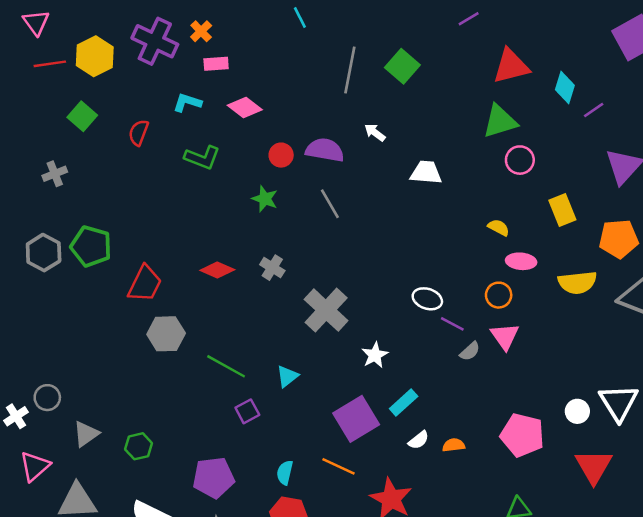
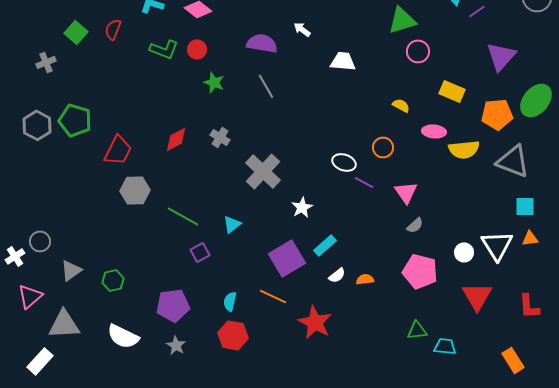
green square: (82, 116) -> (76, 32), moved
red circle: (281, 155) -> (197, 49), moved
yellow rectangle: (562, 210) -> (452, 91), turned -45
pink ellipse: (521, 261) -> (434, 131), moved
red diamond: (217, 270) -> (176, 139), turned -52
orange circle: (499, 295) -> (383, 147), moved
gray semicircle: (470, 351) -> (415, 225), moved

